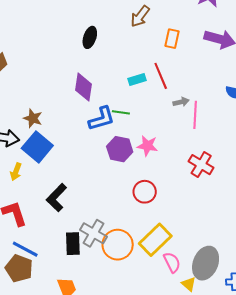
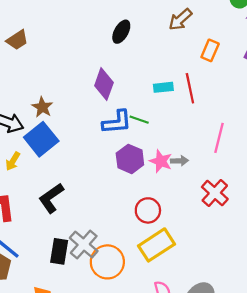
gray arrow: (181, 102) -> (180, 161), moved
yellow rectangle: (155, 240) -> (157, 245), moved

